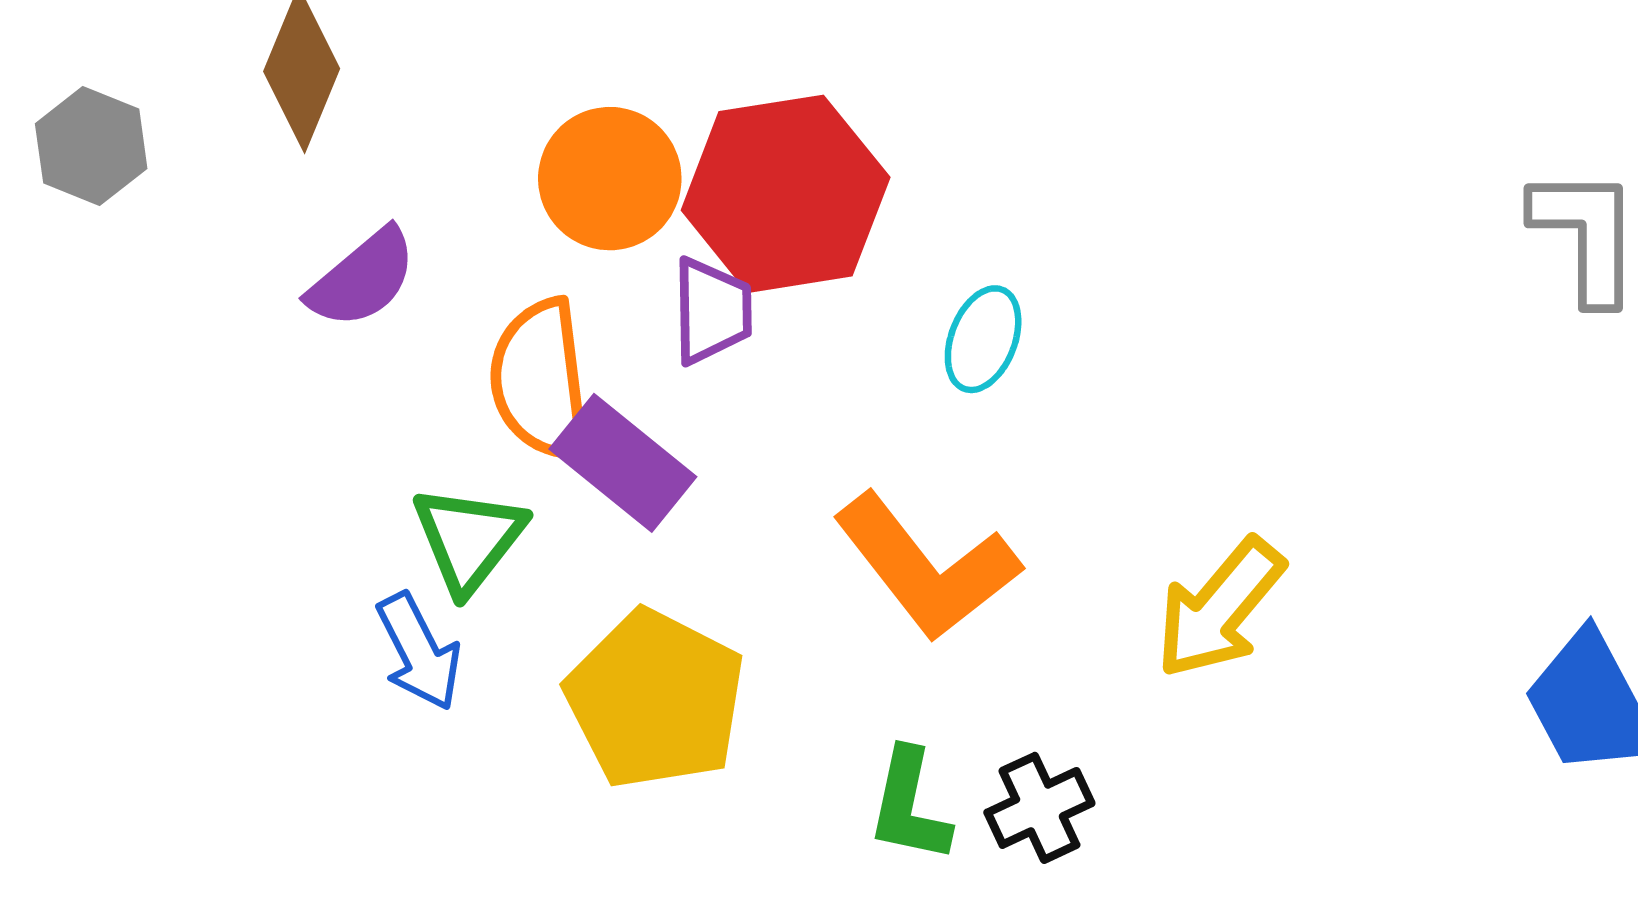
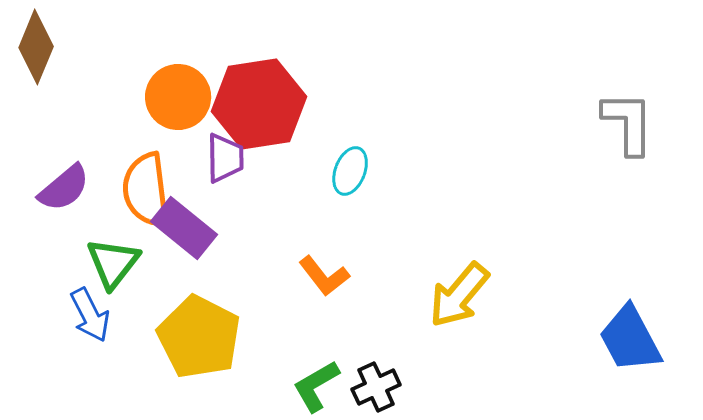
purple semicircle: (362, 278) -> (64, 188), moved
orange L-shape: (927, 567) -> (324, 276), size x0.6
green L-shape: (909, 806) -> (316, 386), turned 48

